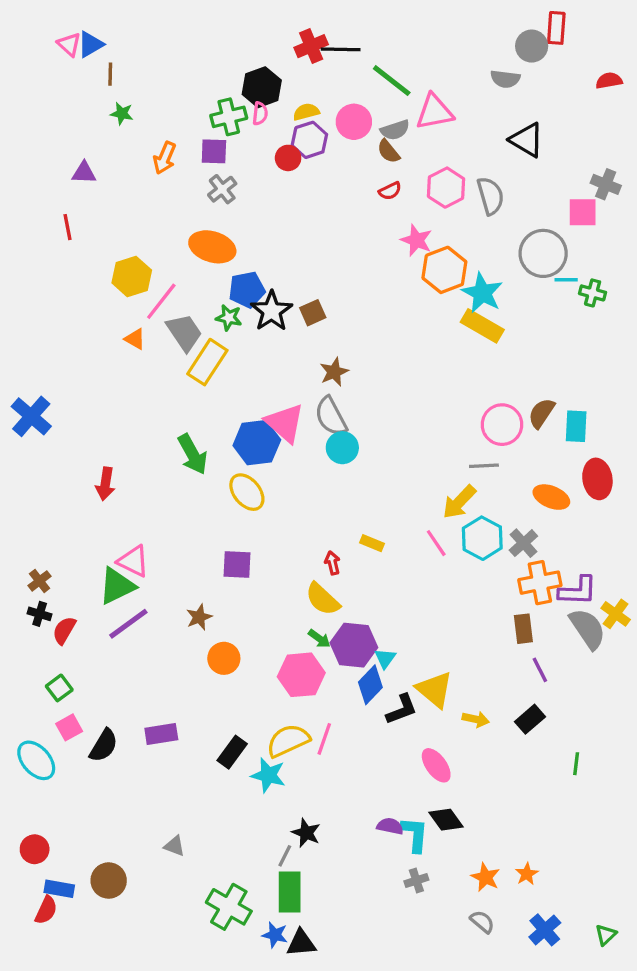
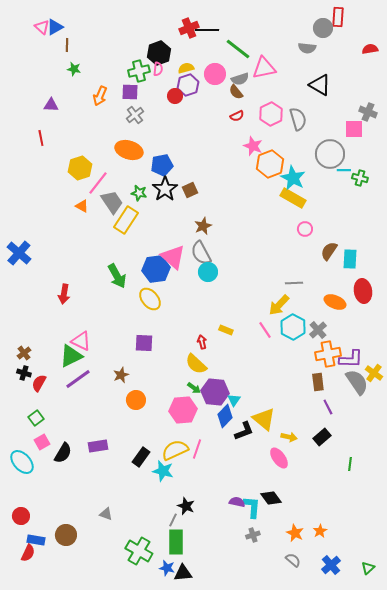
blue pentagon: (247, 290) -> (162, 165), moved
pink circle: (502, 425) -> (305, 229), moved, size x0.6
pink ellipse: (436, 765) -> (279, 458), moved

